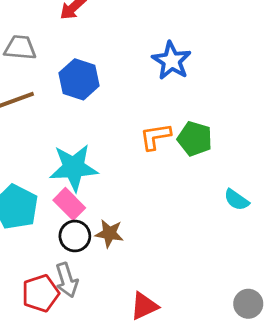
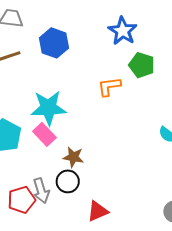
green pentagon: (195, 139) -> (142, 65), moved
black circle: (75, 236) -> (68, 181), moved

